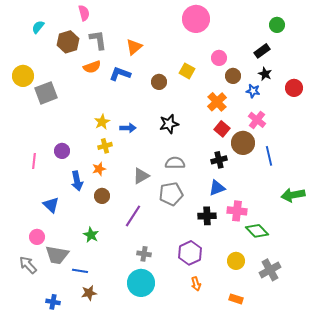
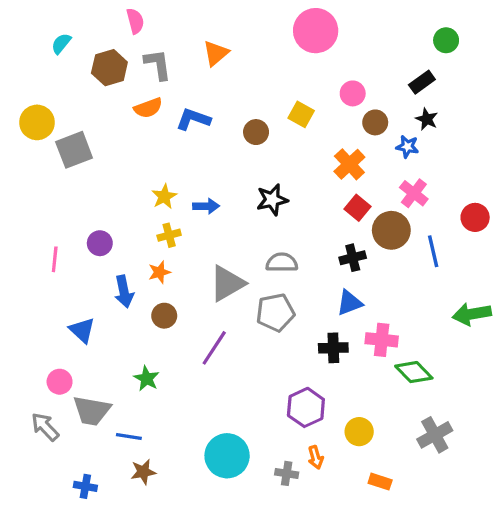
orange triangle: (134, 47) -> (216, 53), moved
red circle: (294, 88) -> (475, 217), moved
gray triangle: (141, 176) -> (227, 283), size x1.4
gray cross: (144, 254) -> (287, 473), moved
yellow circle: (236, 261) -> (359, 432), moved

